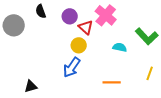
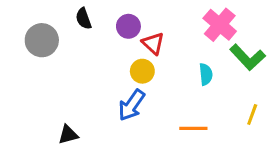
pink cross: (106, 15) -> (220, 25), moved
cyan semicircle: (120, 47) -> (206, 74), turned 72

